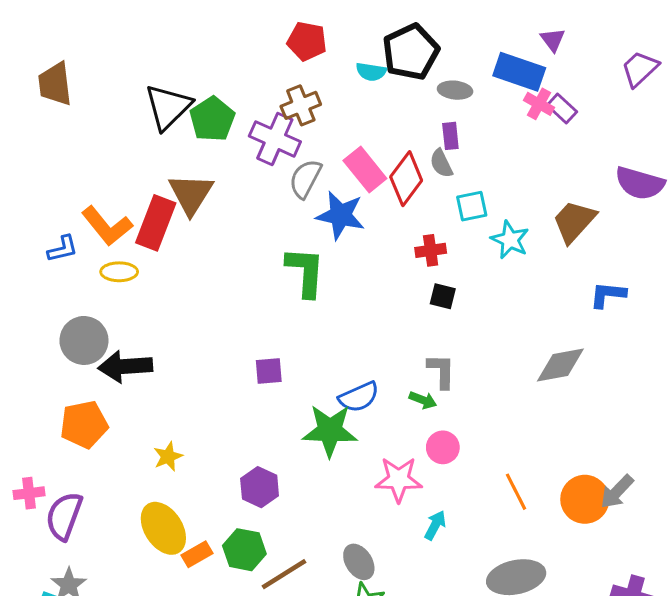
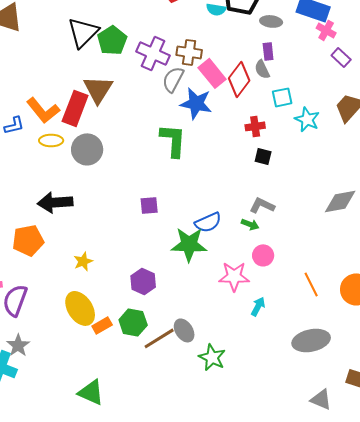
brown cross: (301, 105) -> (189, 52), moved, turned 30
purple rectangle: (562, 108) -> (341, 57), moved
gray circle: (84, 340) -> (87, 149), moved
gray L-shape: (441, 371) -> (262, 205), turned -65
gray ellipse: (359, 562) -> (184, 330), moved

